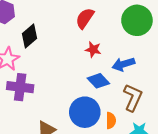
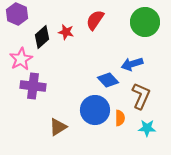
red star: (93, 50) -> (66, 32), moved

